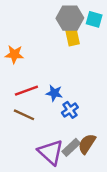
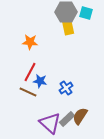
orange star: (14, 54) -> (30, 42), moved
red line: (26, 91) -> (30, 72), turned -42
blue star: (54, 93) -> (40, 81), moved

